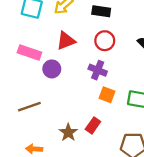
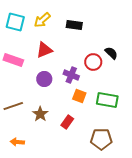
red circle: (105, 41) -> (93, 62), moved
purple circle: (52, 69) -> (44, 79), moved
brown star: (68, 132) -> (40, 114), moved

